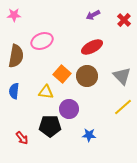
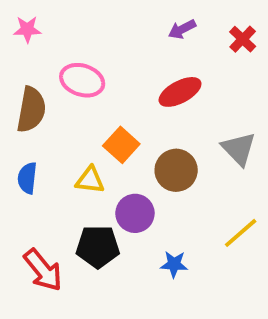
pink ellipse: (42, 41) -> (82, 80), turned 40
brown circle: (87, 76) -> (176, 170), moved
yellow line: (123, 107) -> (241, 233), moved
red arrow: (22, 138) -> (43, 270), size x1.6

